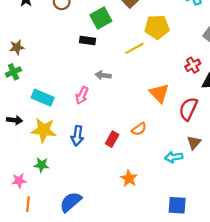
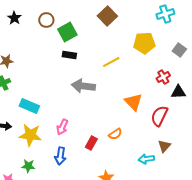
green square: (101, 18) -> (67, 32), moved
yellow pentagon: (157, 27) -> (144, 43), moved
gray arrow: (103, 75) -> (83, 86), size x1.6
pink arrow: (82, 95) -> (62, 127), moved
blue arrow: (77, 136) -> (60, 156), moved

